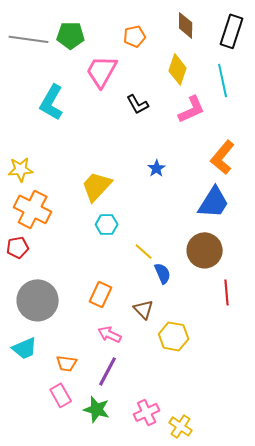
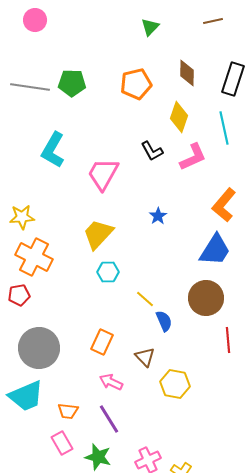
orange pentagon: (135, 36) -> (136, 84), size x1.4
pink trapezoid: (102, 71) -> (103, 174), moved
black L-shape: (138, 104) -> (152, 151), moved
cyan trapezoid: (25, 348) -> (26, 396), size x1.4
purple line: (108, 371) -> (109, 419), turned -60

